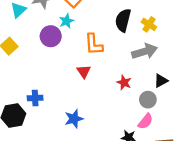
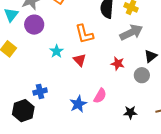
cyan star: (66, 21) -> (57, 51), moved
purple circle: (51, 36) -> (34, 25), moved
pink semicircle: (145, 121) -> (100, 96), moved

